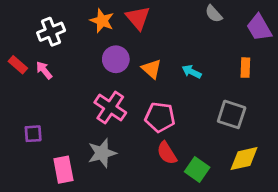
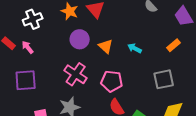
orange rectangle: (245, 68) -> (174, 45), turned 48
gray square: (232, 114) -> (164, 79), turned -30
purple square: (33, 134) -> (26, 80), moved, size x1.6

